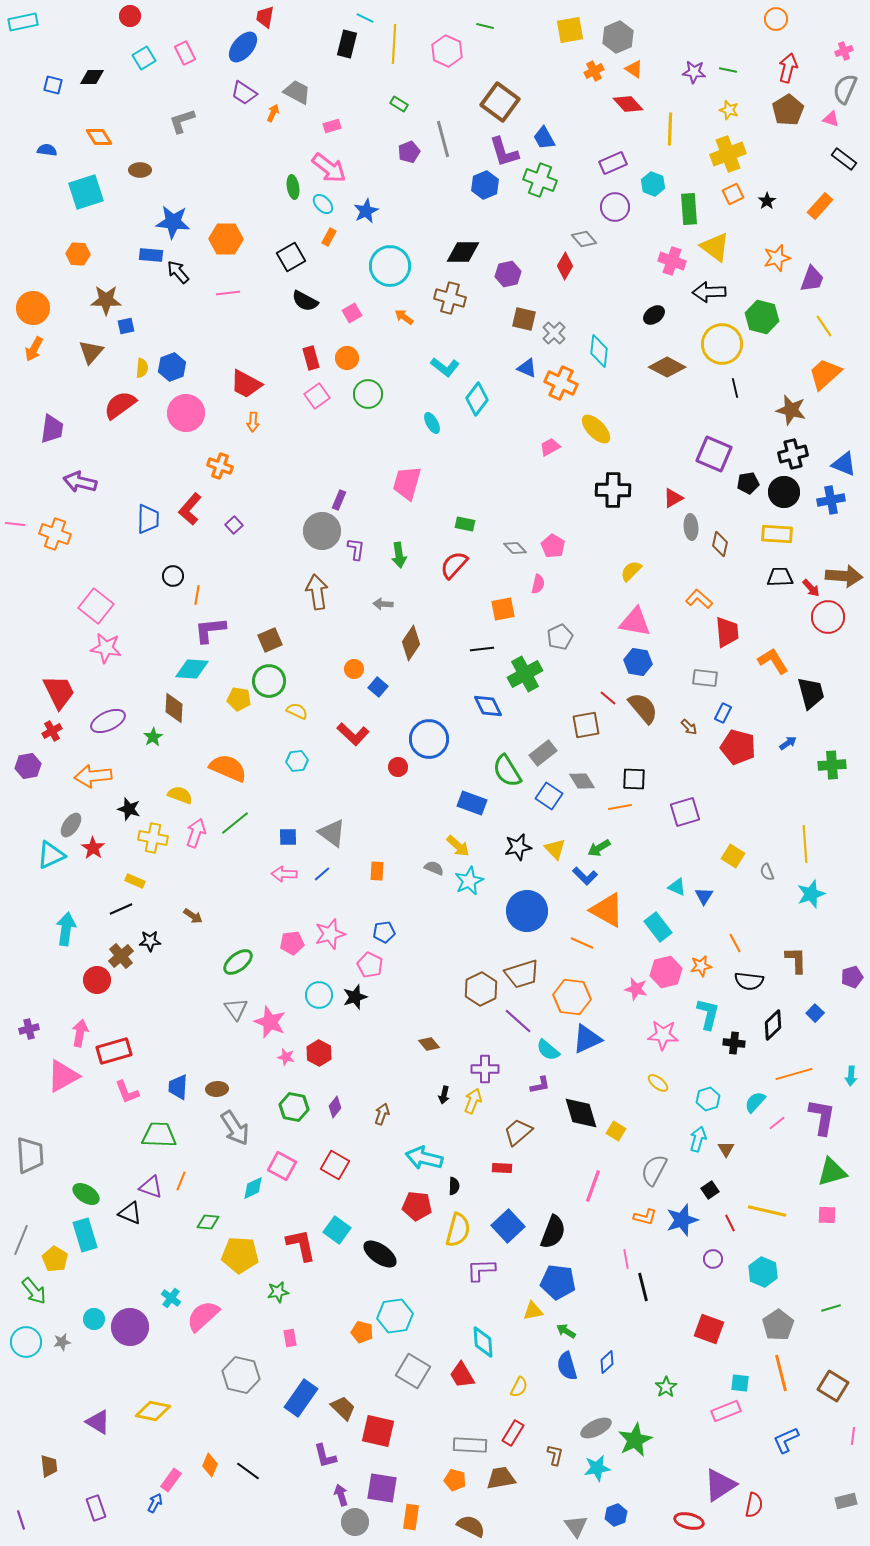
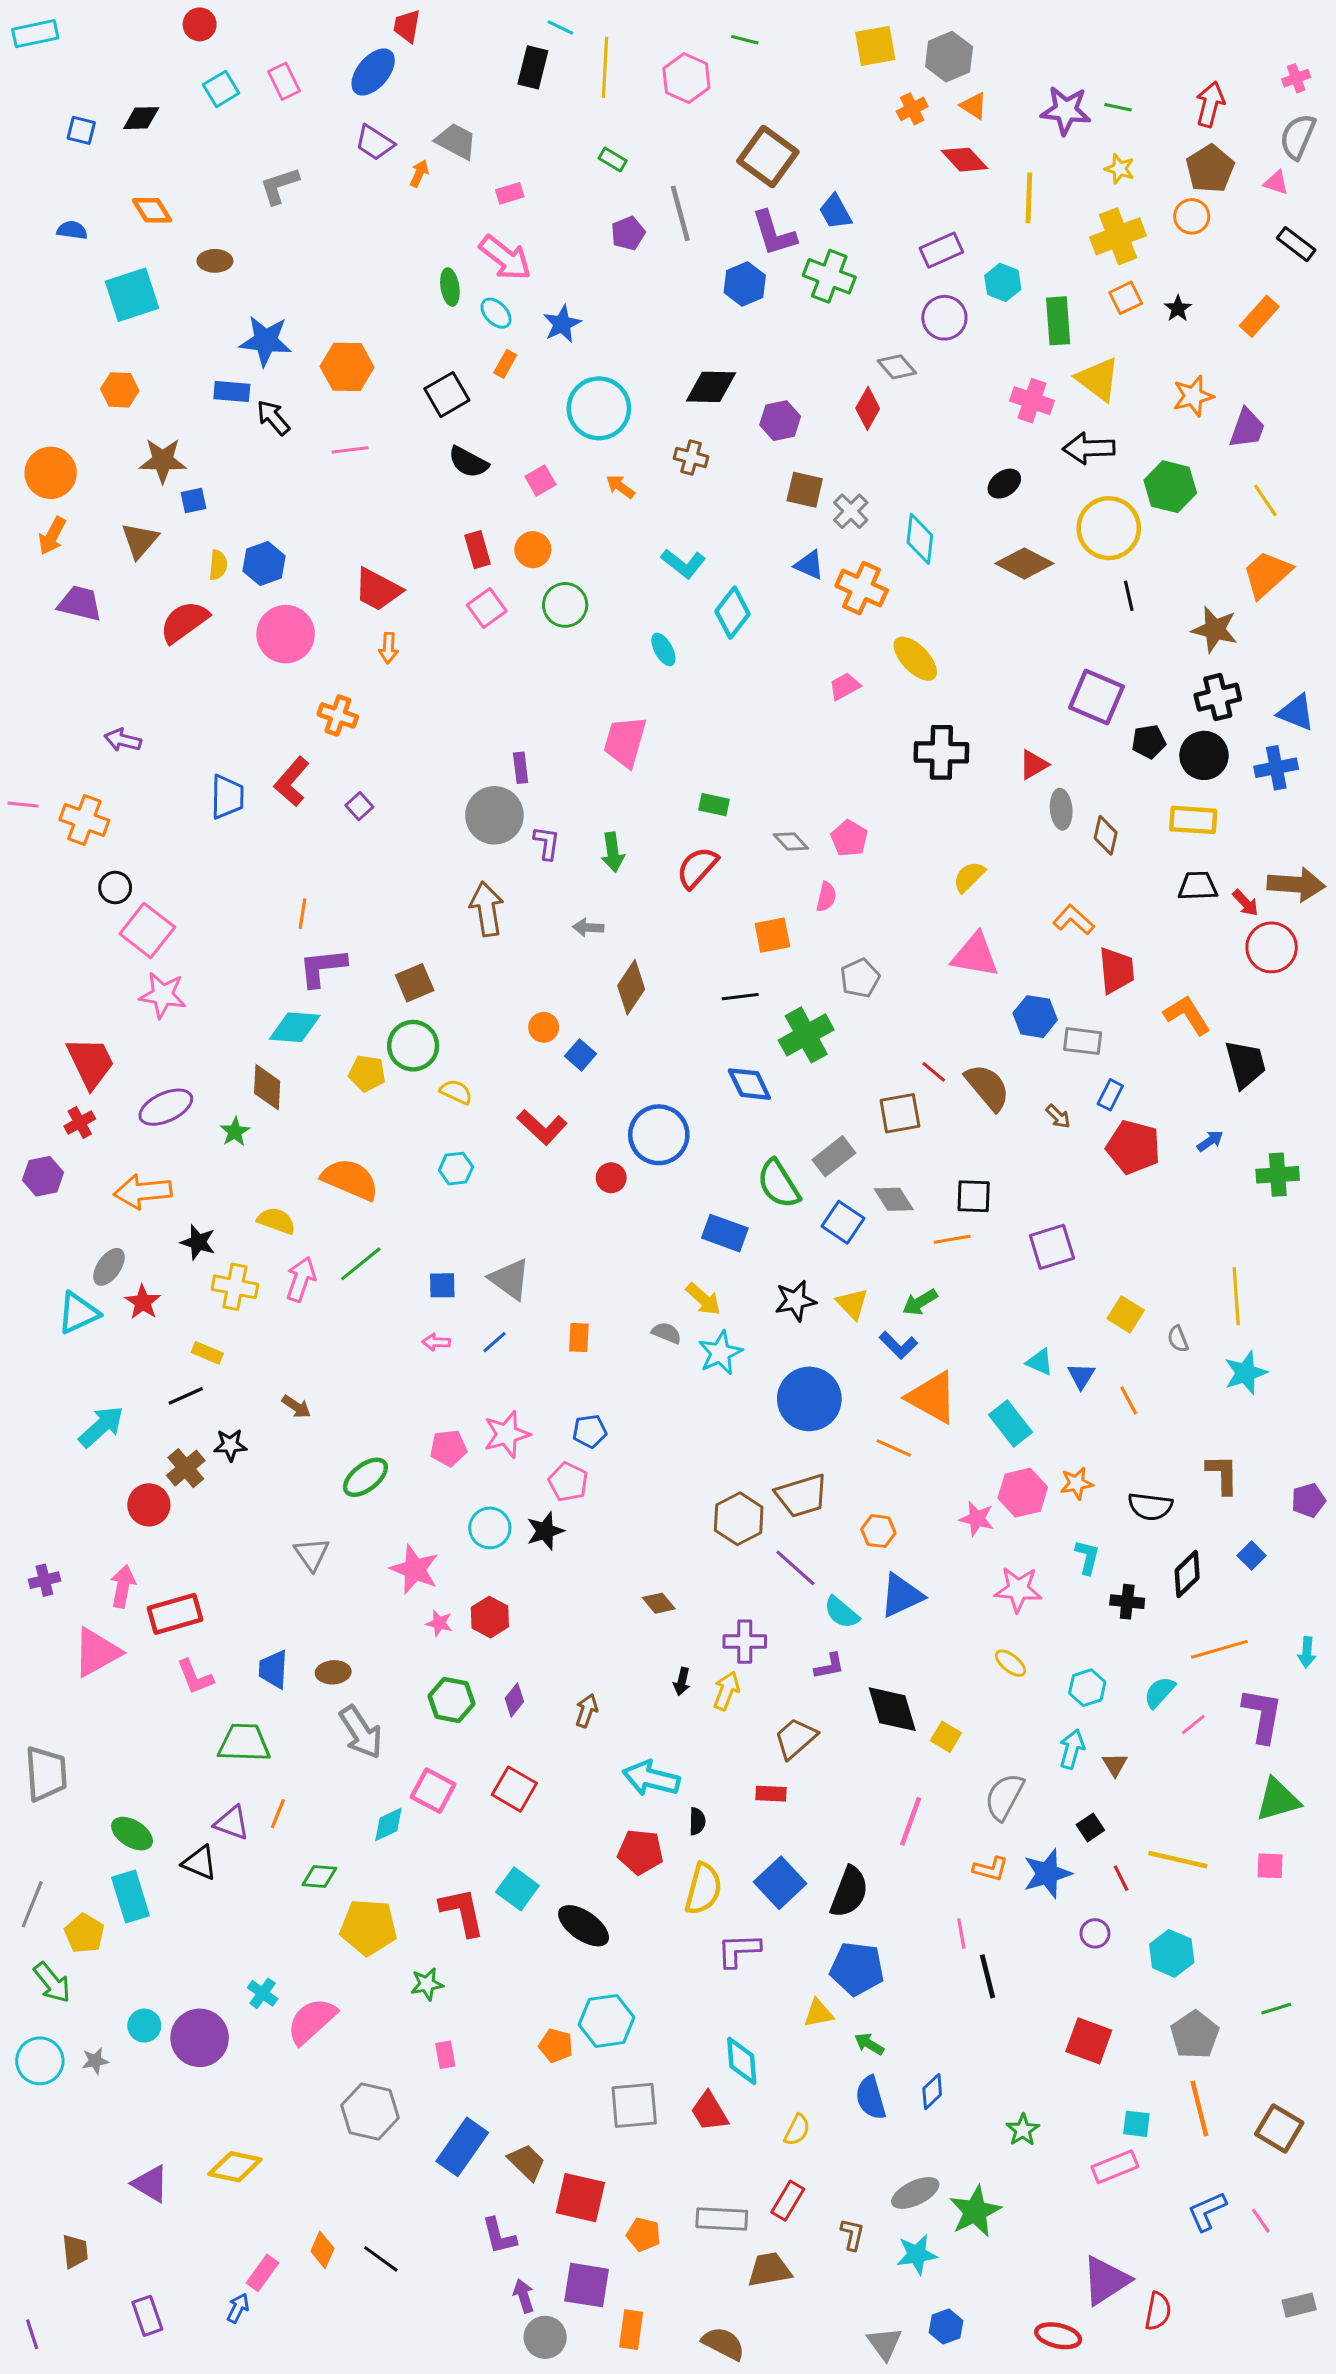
orange circle: (776, 19) -> (1192, 216), moved
purple star: (694, 72) -> (1066, 110), size x1.4
brown cross: (450, 298) -> (691, 457), size x0.7
purple trapezoid: (52, 429) -> (80, 603), moved, turned -84
purple arrow: (80, 482) -> (123, 740), size x0.7
purple rectangle: (339, 500) -> (521, 768), turned -30
black circle: (173, 576) -> (115, 888), moved
blue hexagon: (638, 662) -> (1035, 1017), moved
pink arrow: (284, 874) -> (436, 1342), size x0.7
cyan arrow: (66, 929) -> (101, 1427), turned 40
orange line: (735, 943) -> (1129, 1400), moved
orange hexagon: (572, 997) -> (878, 1531), size x0.6
gray triangle: (236, 1009) -> (312, 1554), moved
cyan L-shape: (708, 1014) -> (1087, 1557), size x0.7
gray square: (413, 1371) -> (634, 2105), turned -36
pink line: (853, 1436) -> (1261, 2221), moved, turned -42
orange pentagon: (455, 1480) -> (643, 2234), moved

